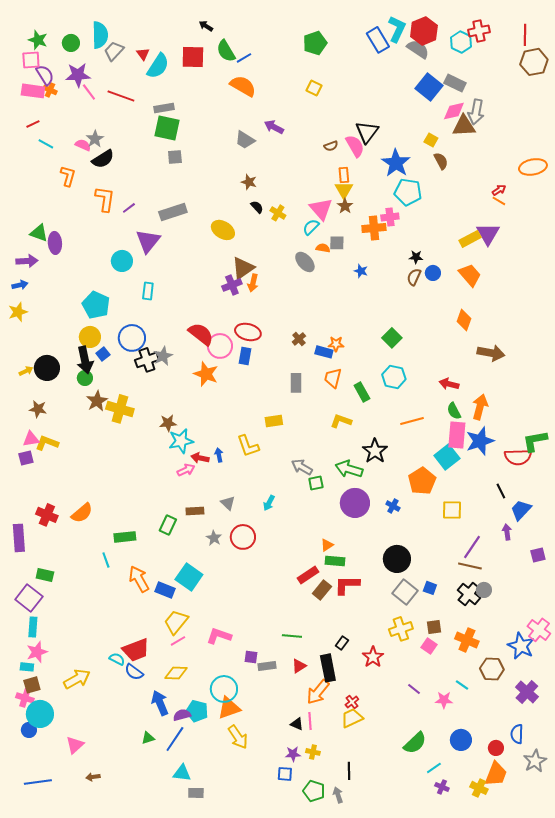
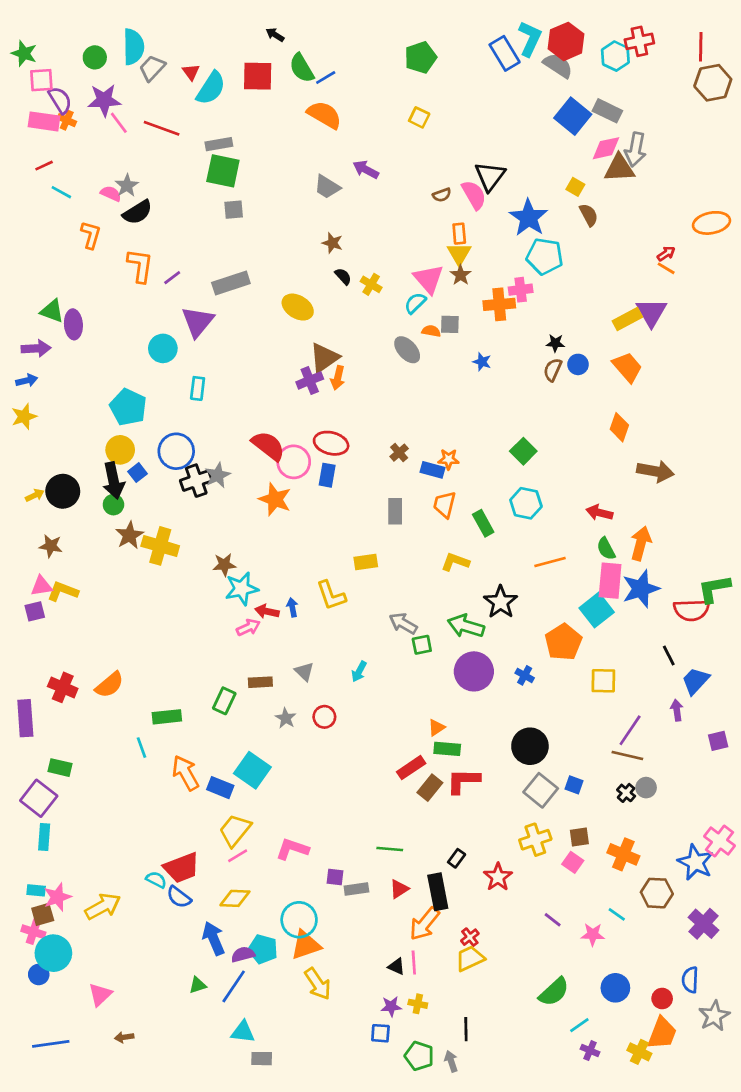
green star: (38, 40) -> (24, 53), moved
red circle: (243, 537) -> (324, 717), size x0.7
black cross: (469, 594) -> (626, 793), size x0.6
pink star: (37, 652) -> (57, 897), moved

